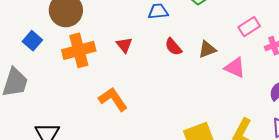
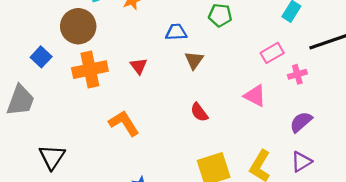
red semicircle: (173, 47) -> (199, 112), moved
brown triangle: (207, 49) -> (194, 60), moved, turned -36

